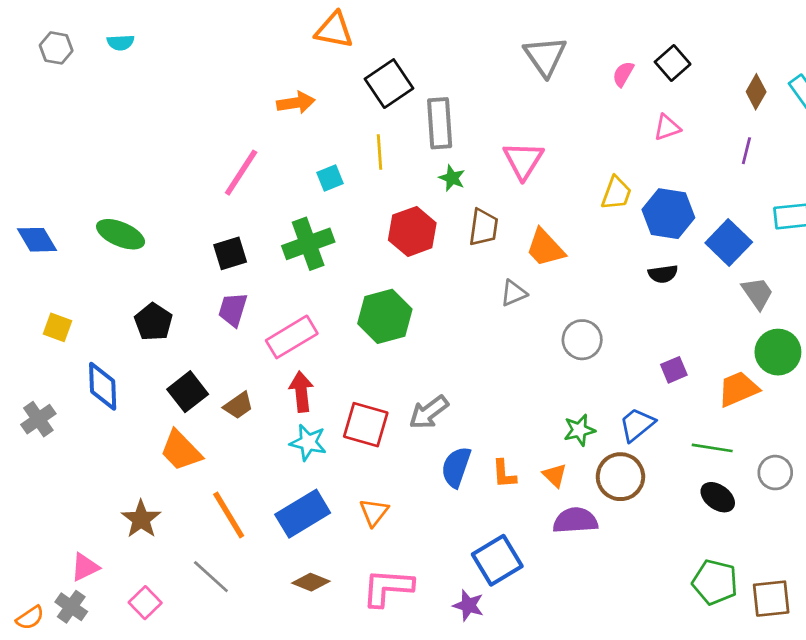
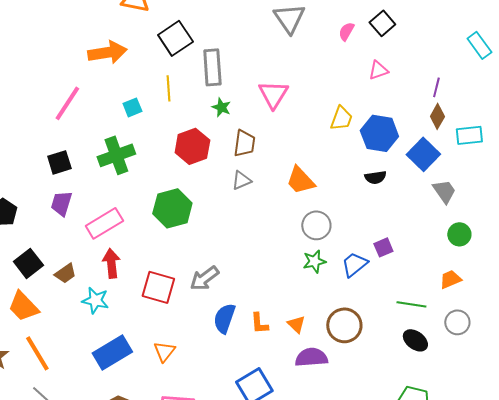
brown diamond: (756, 92) -> (437, 116), moved
orange arrow: (296, 103) -> (107, 52), size x1.4
orange trapezoid: (545, 248) -> (300, 180), moved
gray triangle: (514, 293) -> (241, 180), moved
green circle: (778, 352) -> (459, 234), size x0.7
orange trapezoid: (738, 389) -> (450, 279), moved, size x0.7
blue trapezoid: (637, 425) -> (354, 264), moved
green star: (579, 430) -> (314, 261), moved
cyan star: (308, 442) -> (95, 300), moved
orange line: (229, 515) -> (37, 353), moved

